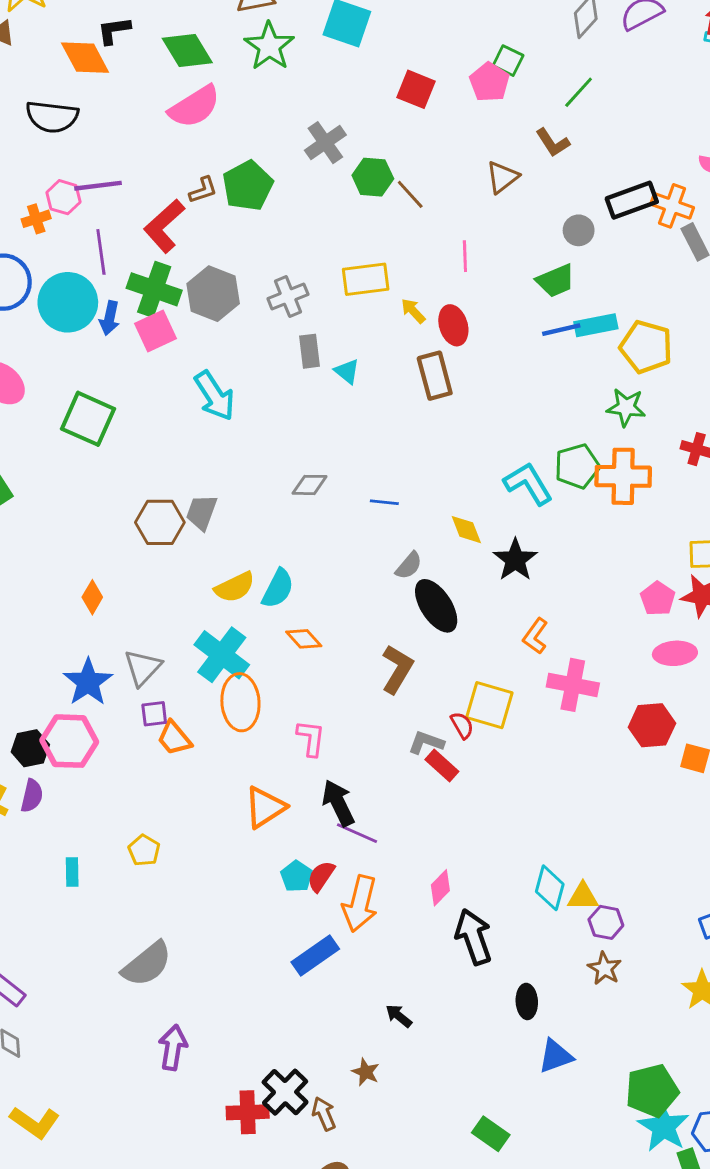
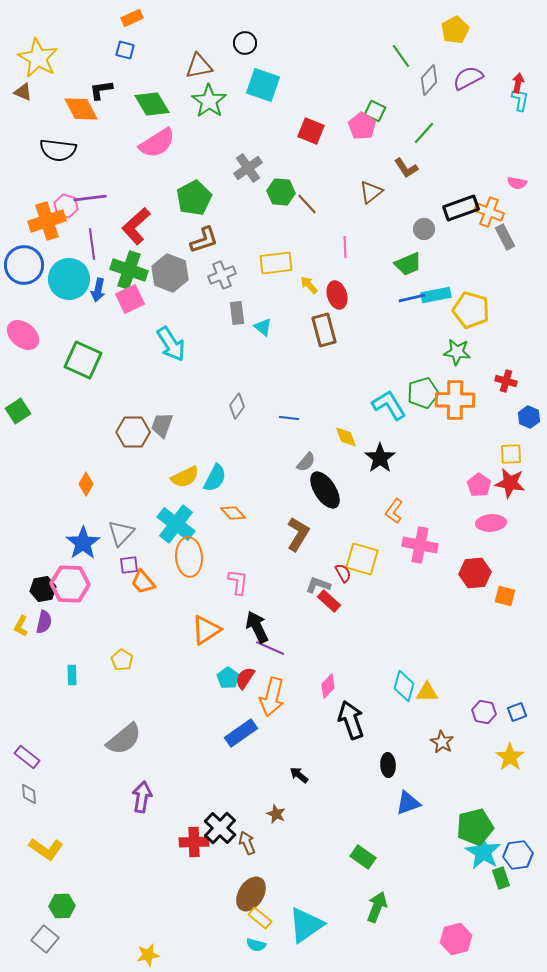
brown L-shape: (203, 190) -> (204, 240), moved, size x1.4
orange cross: (36, 219) -> (47, 221), size x1.8
gray diamond: (310, 485) -> (237, 406), turned -55
purple hexagon: (606, 922) -> (484, 712), moved

